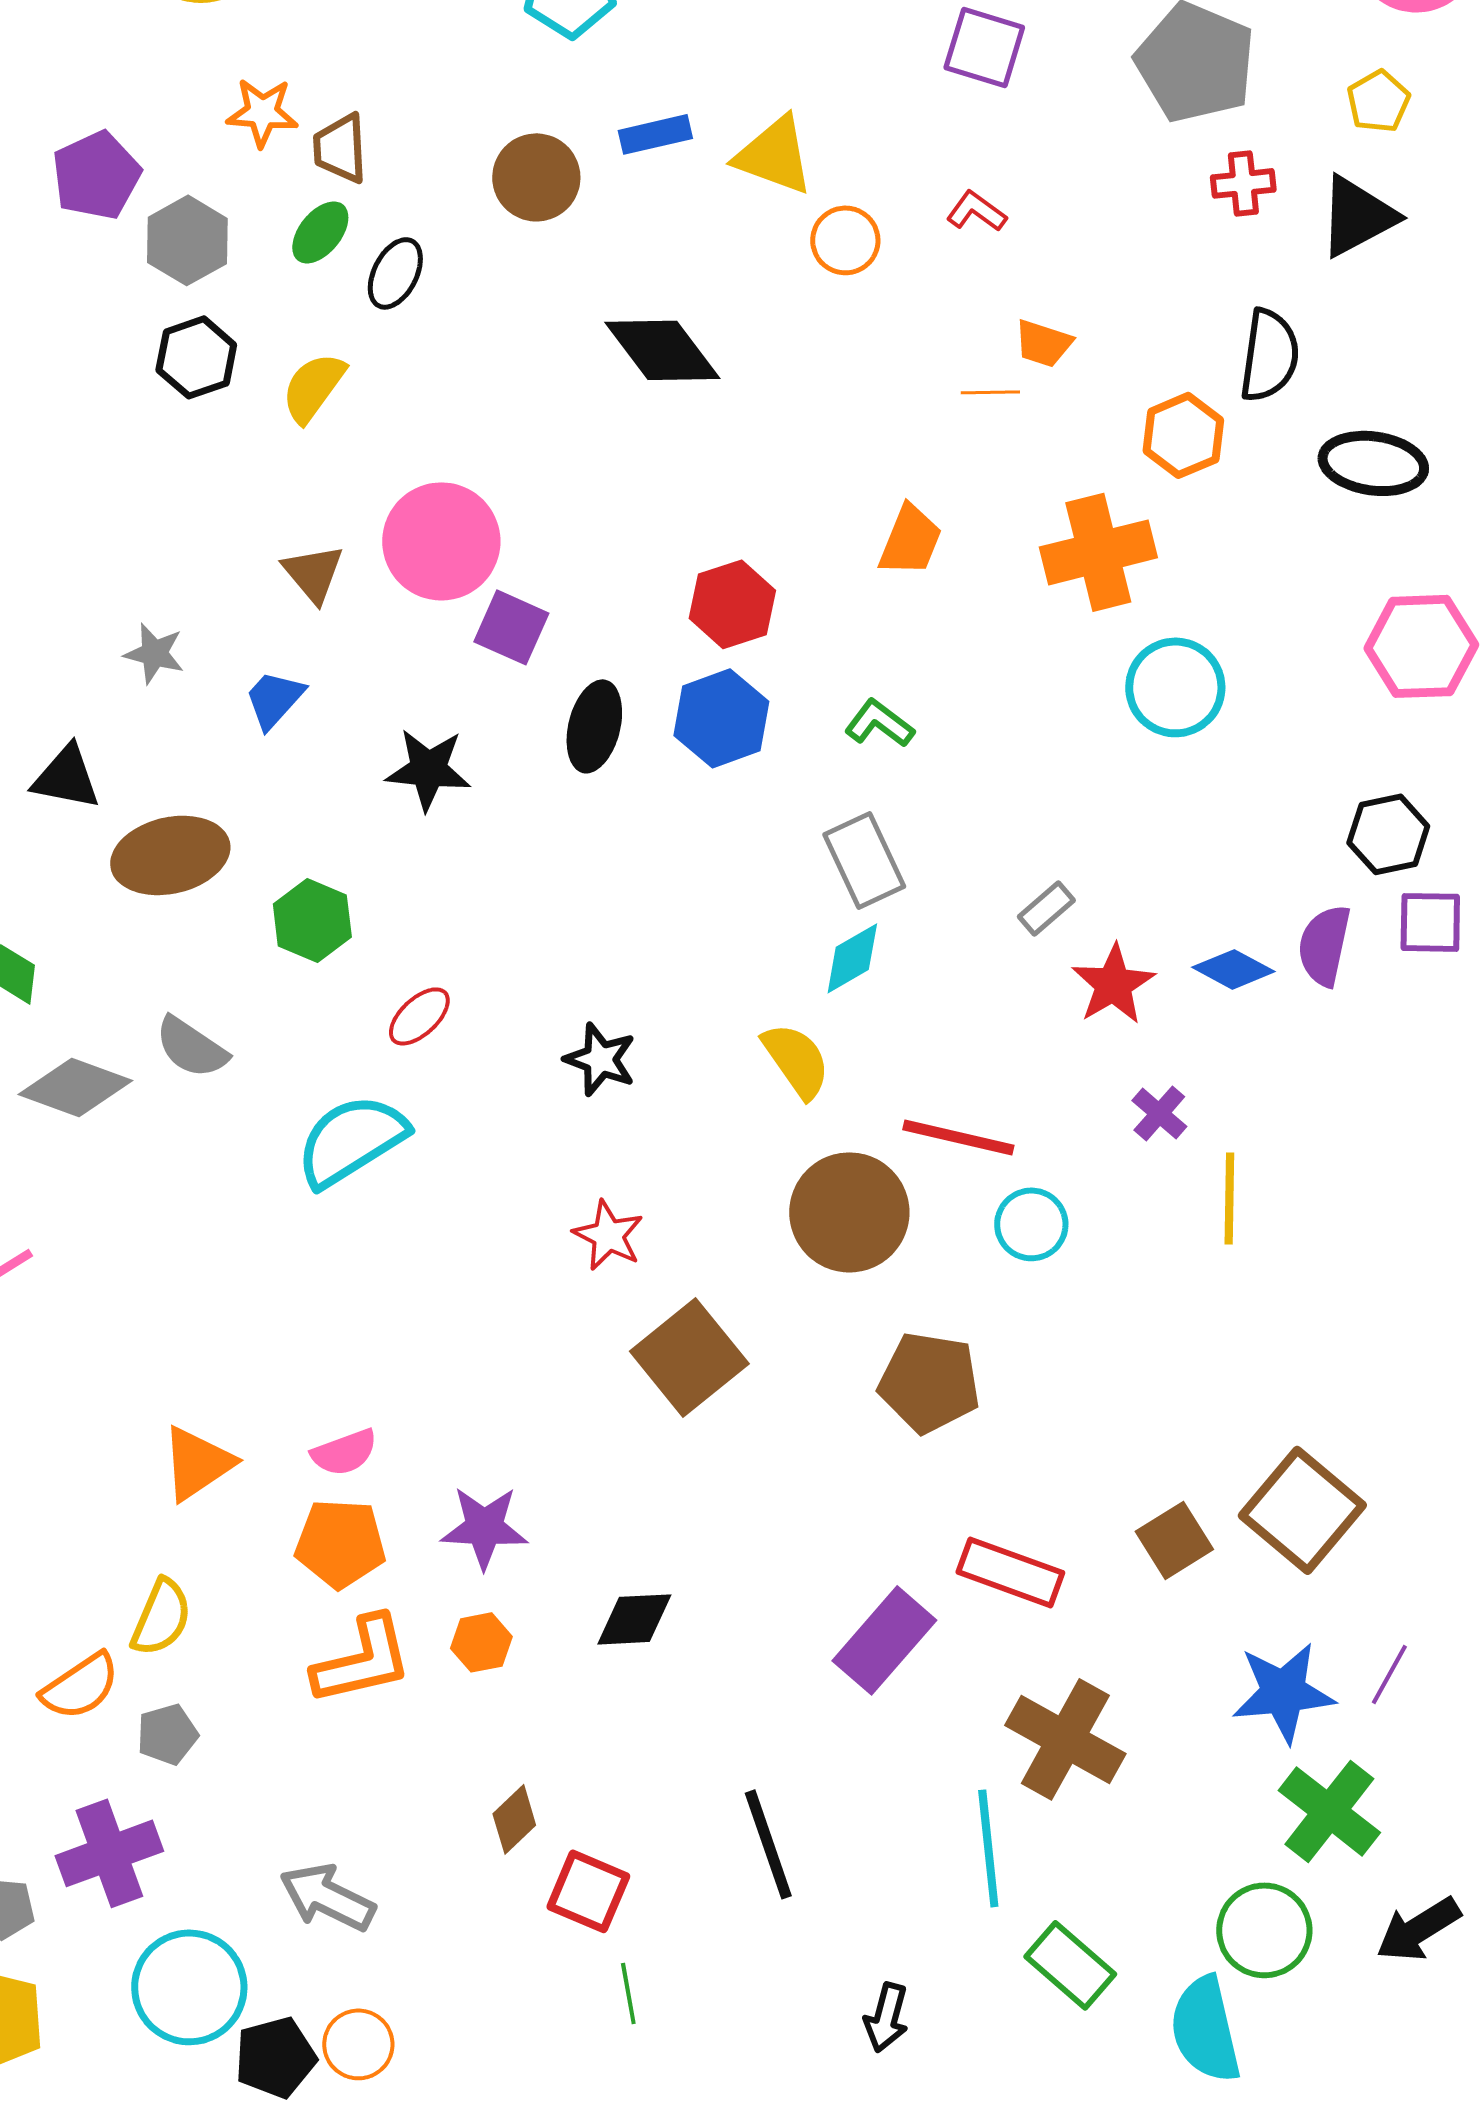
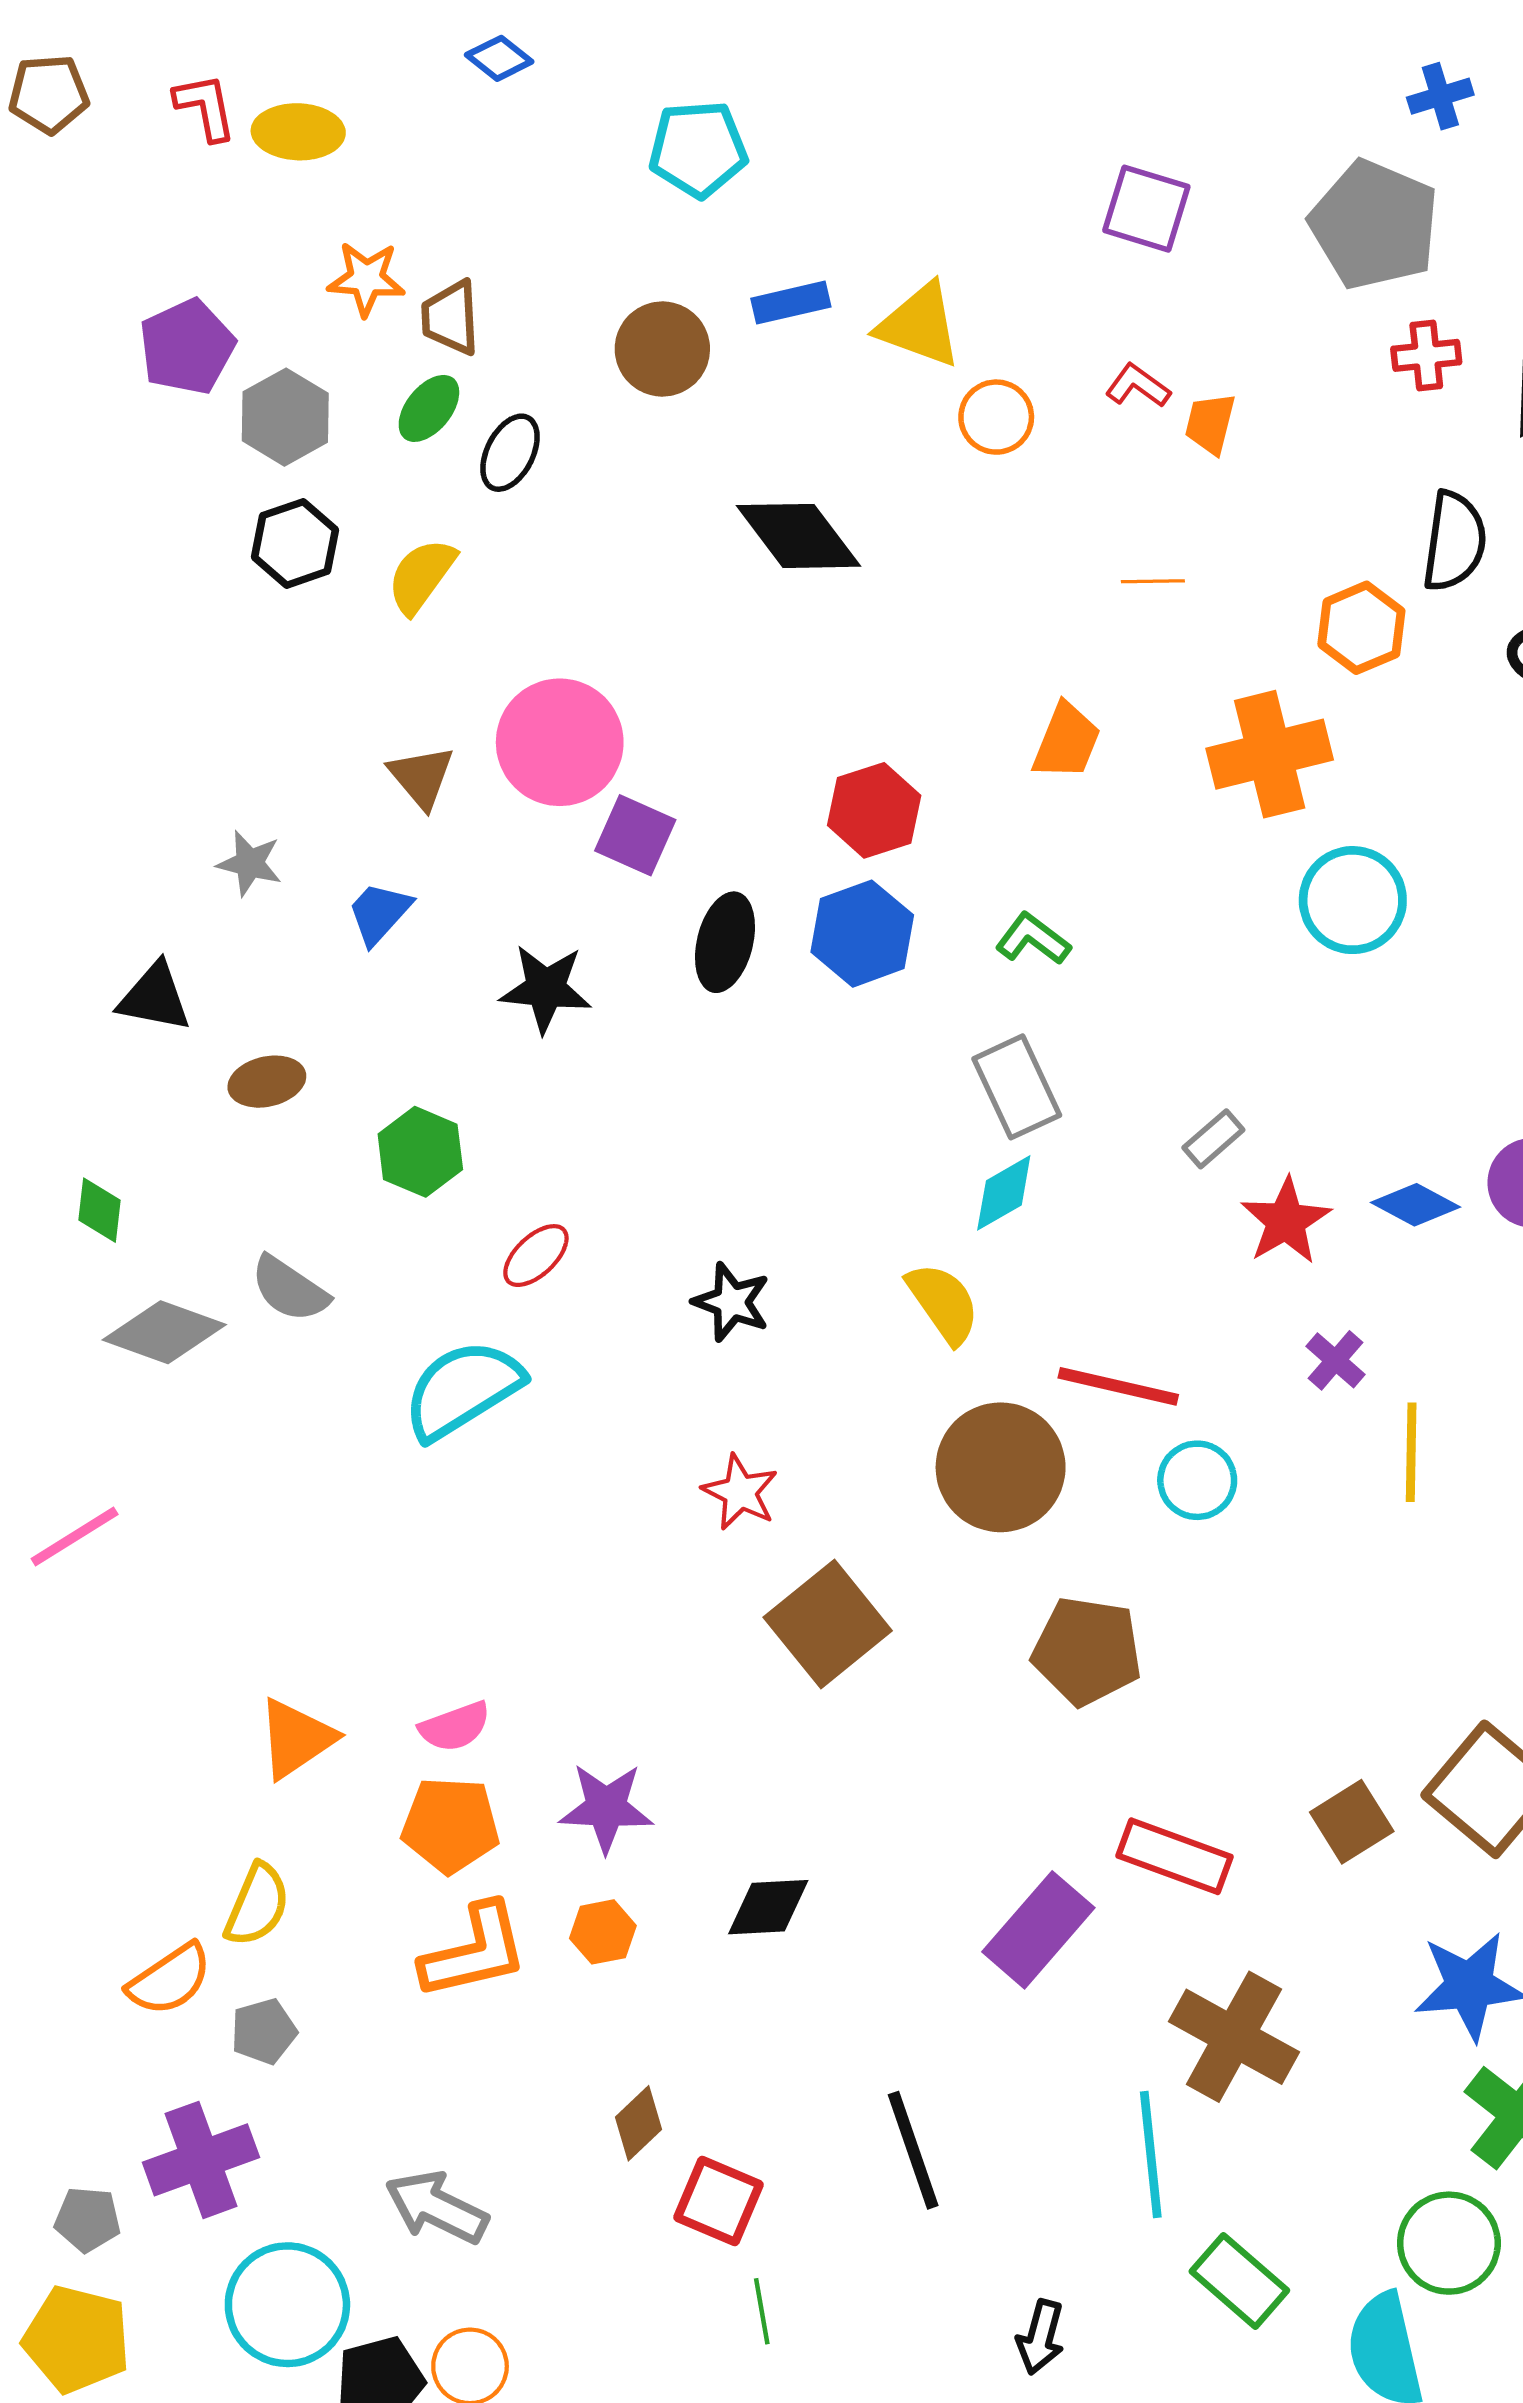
orange trapezoid: (1043, 343) -> (1210, 424), moved, turned 86
brown ellipse: (170, 855) -> (267, 1082), size x0.6

